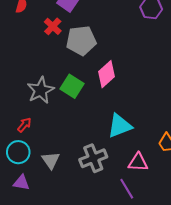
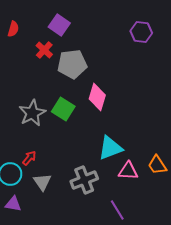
pink diamond: (107, 74) -> (97, 97), turned -32
red arrow: (24, 125) -> (29, 158), moved
pink triangle: (138, 162) -> (128, 171), moved

